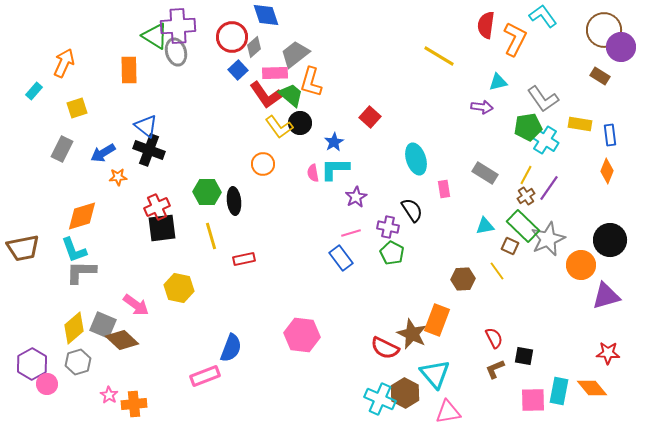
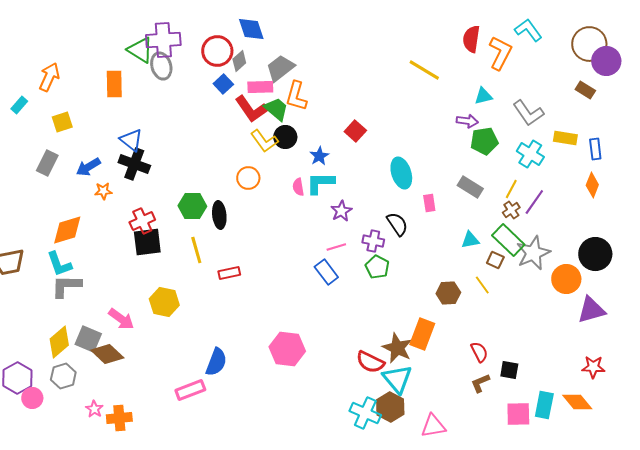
green pentagon: (528, 127) -> (484, 141), moved
cyan triangle: (435, 374) -> (397, 379), moved

